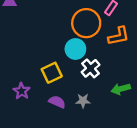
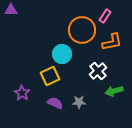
cyan circle: (75, 49) -> (62, 54), moved
white cross: (91, 68) -> (98, 71), moved

